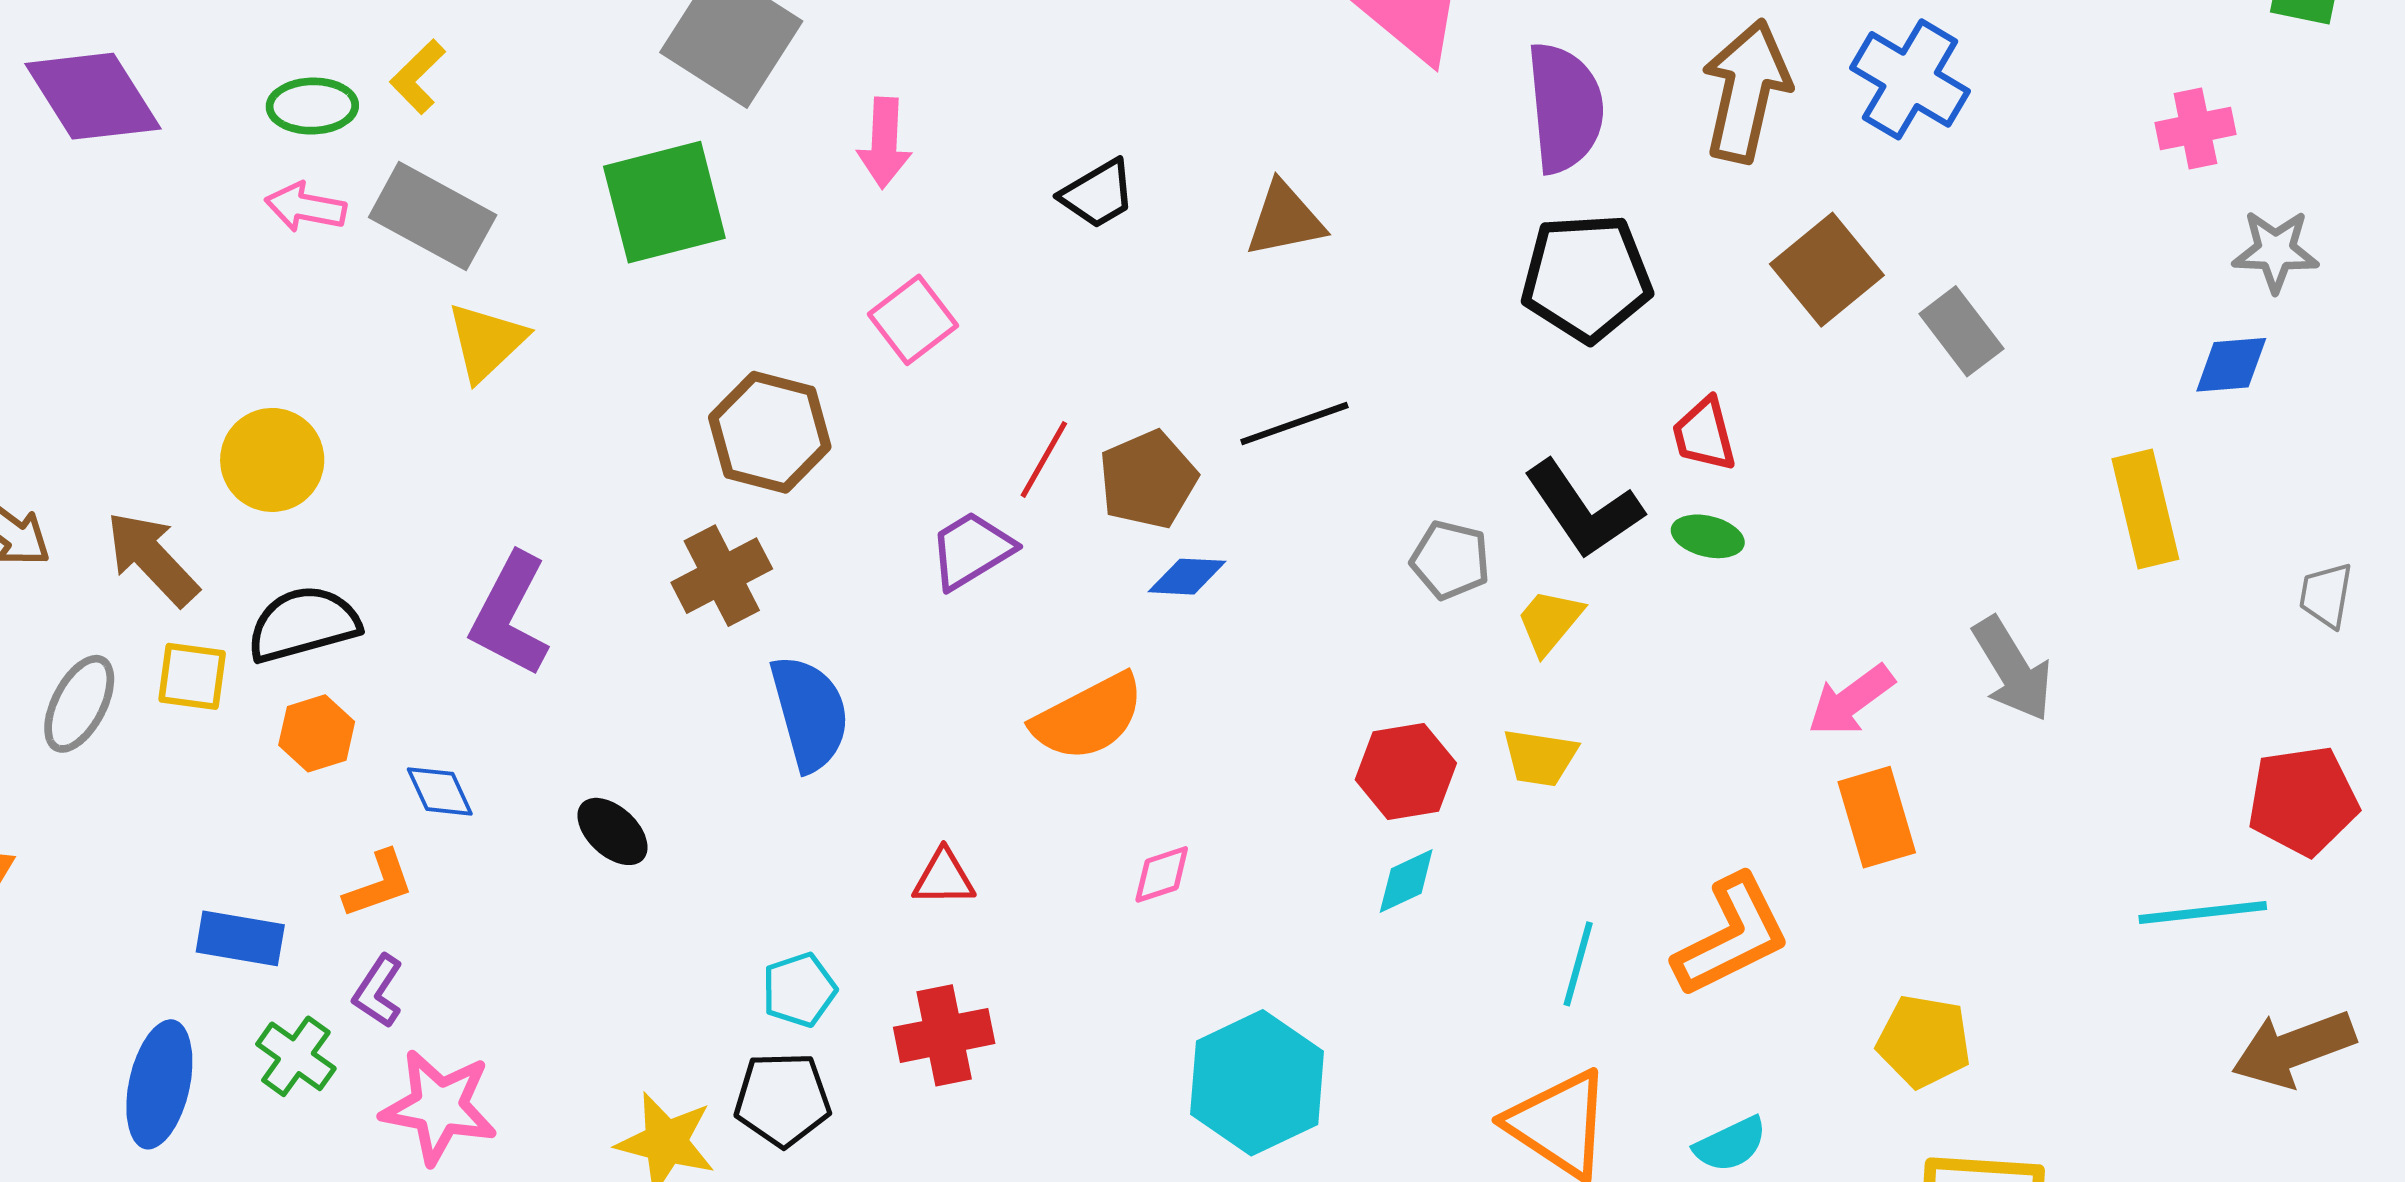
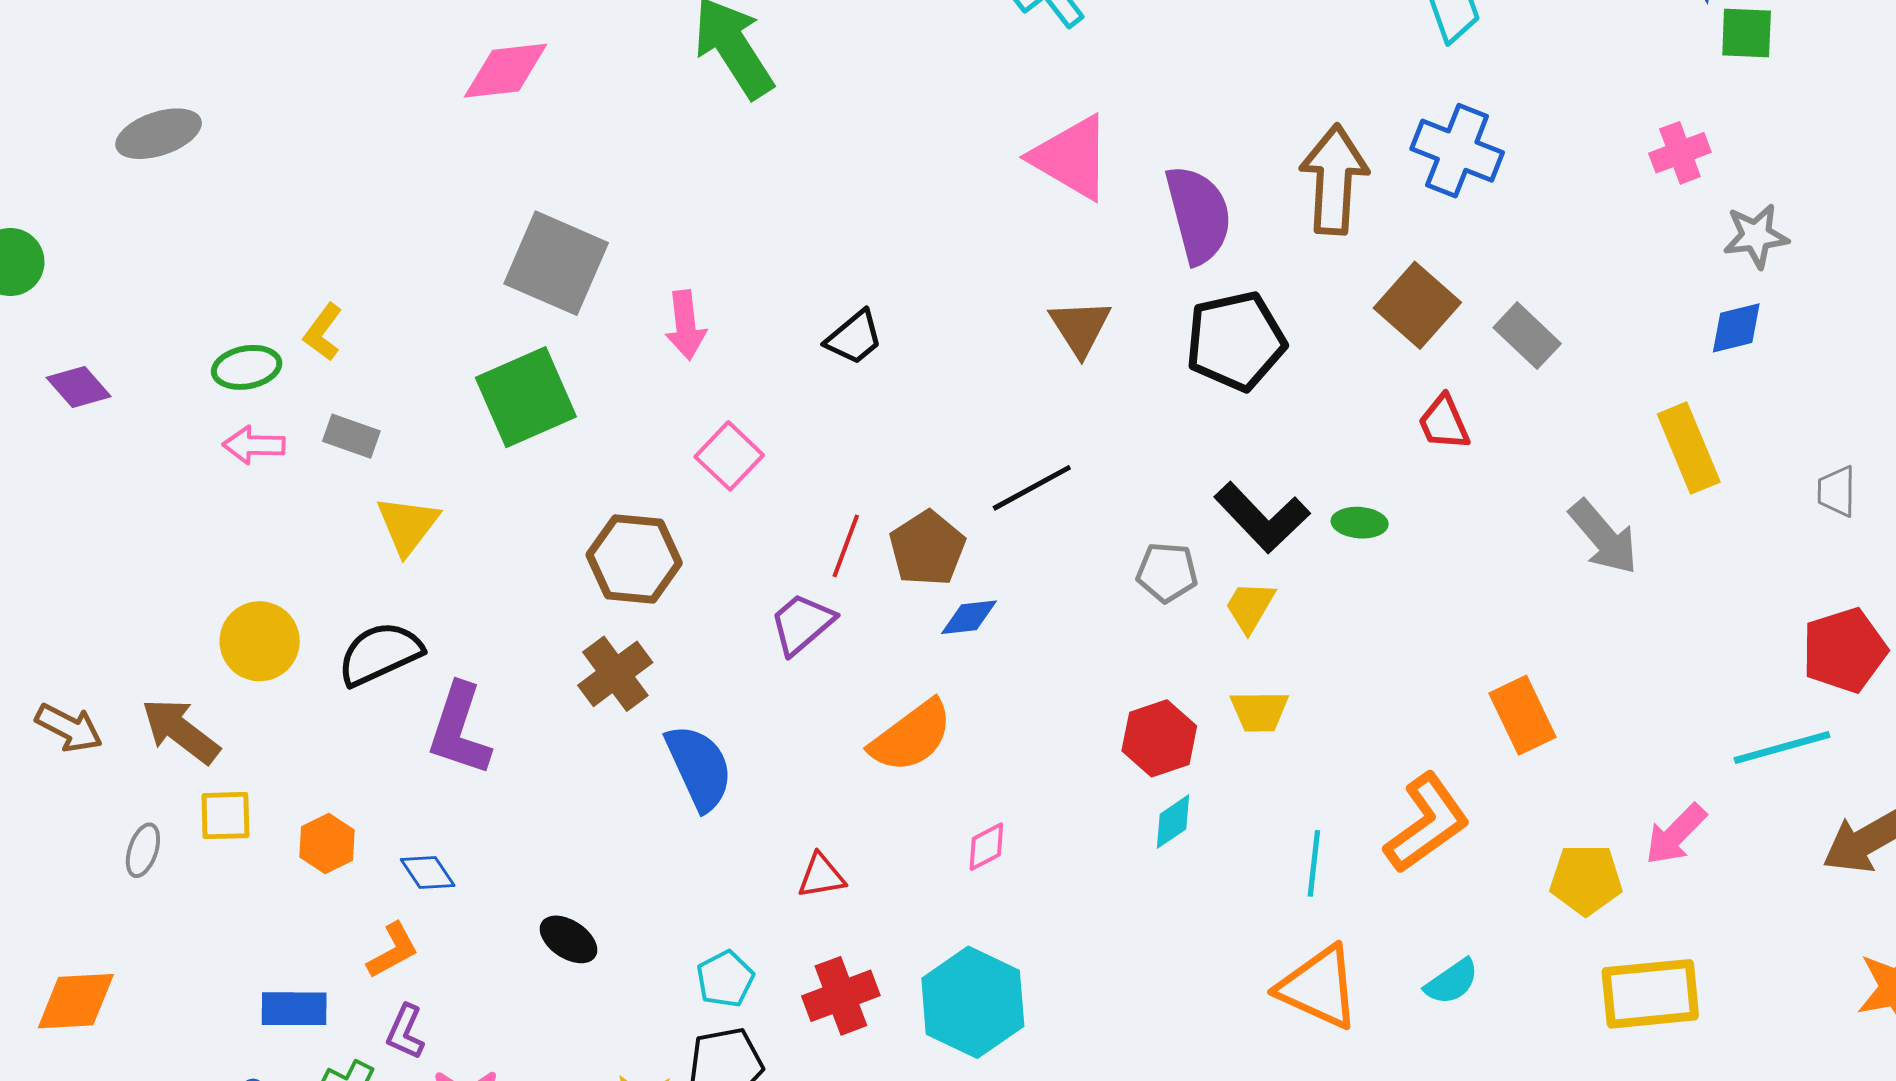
purple diamond: (93, 96) -> (79, 387), size x0.6
gray rectangle: (433, 216) -> (351, 436), size x0.6
brown triangle: (1285, 219) -> (1080, 327), moved, turned -42
red trapezoid: (1704, 434) -> (1444, 423), moved
black semicircle: (303, 624) -> (380, 654), moved
gray arrow: (2012, 669) -> (1604, 537), moved
pink arrow: (1851, 700) -> (1676, 834), moved
gray ellipse: (79, 704) -> (143, 850), size x0.7
black ellipse: (612, 831) -> (568, 939), moved
cyan hexagon: (1257, 1083) -> (973, 1002), moved

